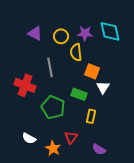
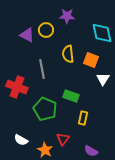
purple star: (85, 33) -> (67, 16), moved
yellow circle: (61, 36) -> (46, 30), moved
orange square: (92, 71) -> (91, 60), moved
white triangle: (103, 87) -> (103, 79), moved

